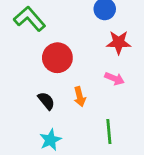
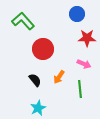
orange arrow: (80, 97) -> (59, 77), turned 48
green line: (109, 131) -> (80, 89), moved

